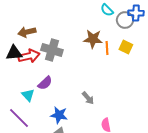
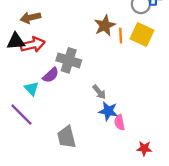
brown star: (93, 39) -> (105, 25), turned -30
yellow square: (126, 47) -> (142, 35), size x1.5
gray cross: (52, 50) -> (69, 60), moved
blue star: (59, 115) -> (108, 111), moved

